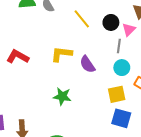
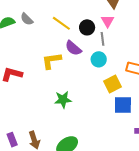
black circle: (111, 22) -> (87, 27), moved
purple semicircle: (87, 64) -> (73, 48), moved
cyan circle: (122, 68) -> (99, 59), moved

